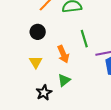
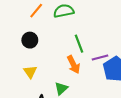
orange arrow: (63, 54) -> (74, 64), moved

